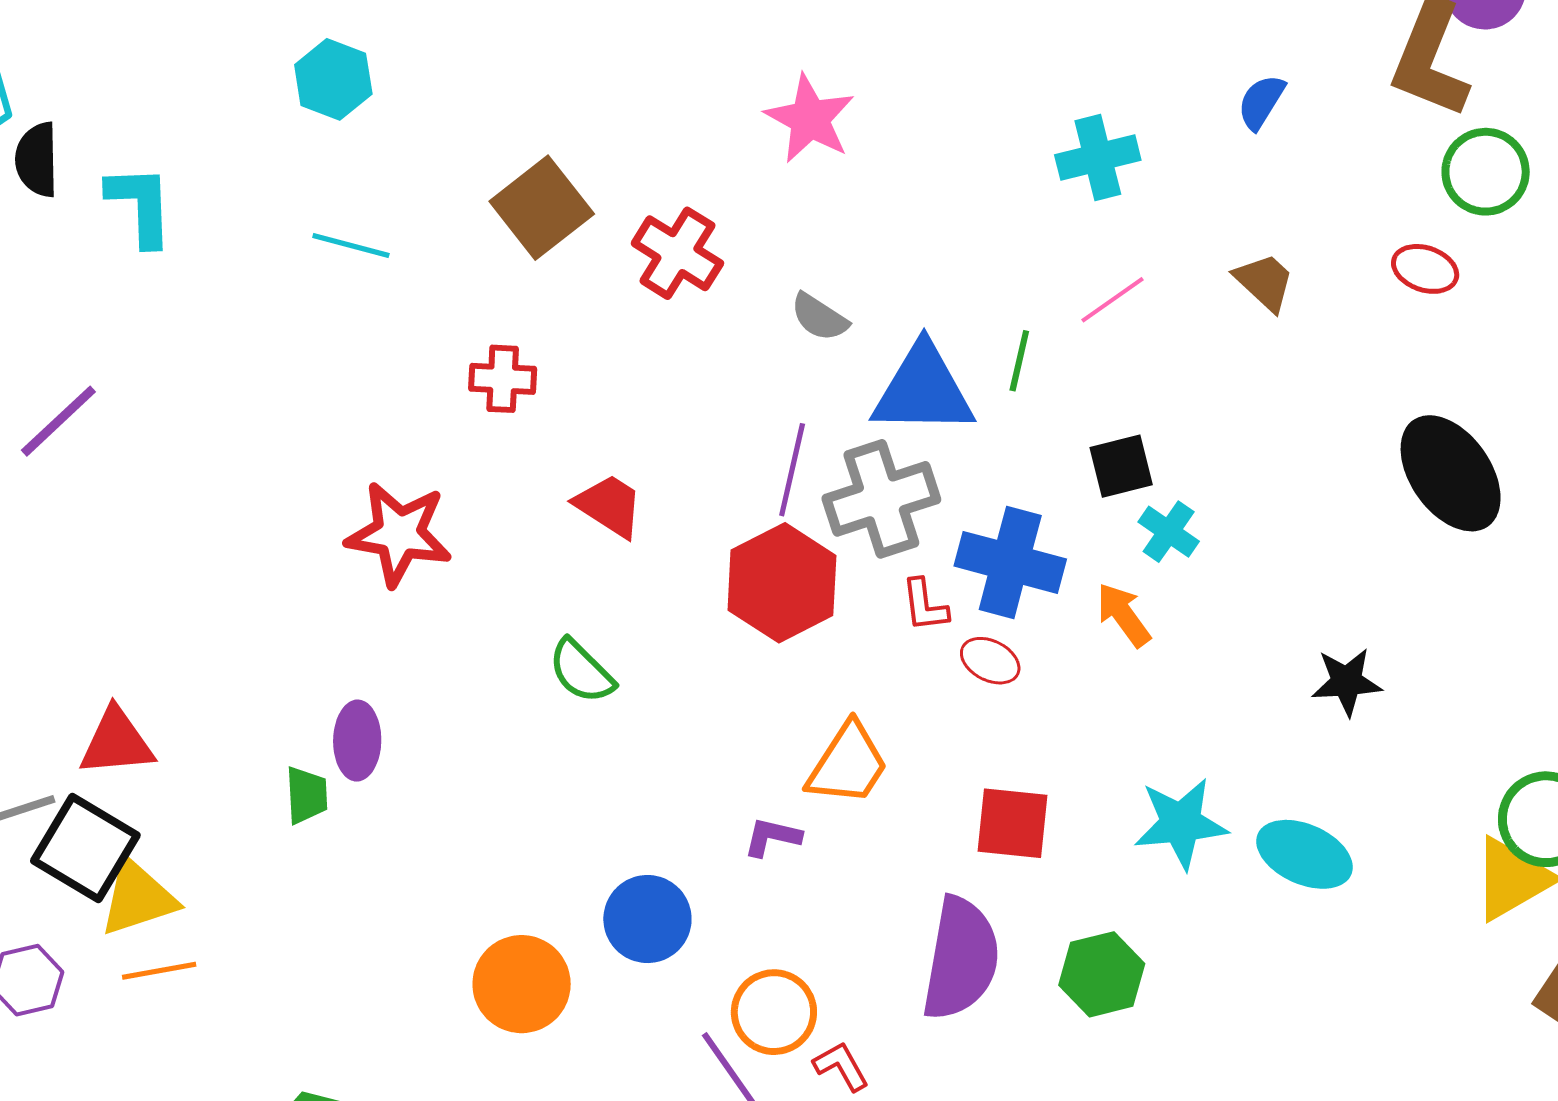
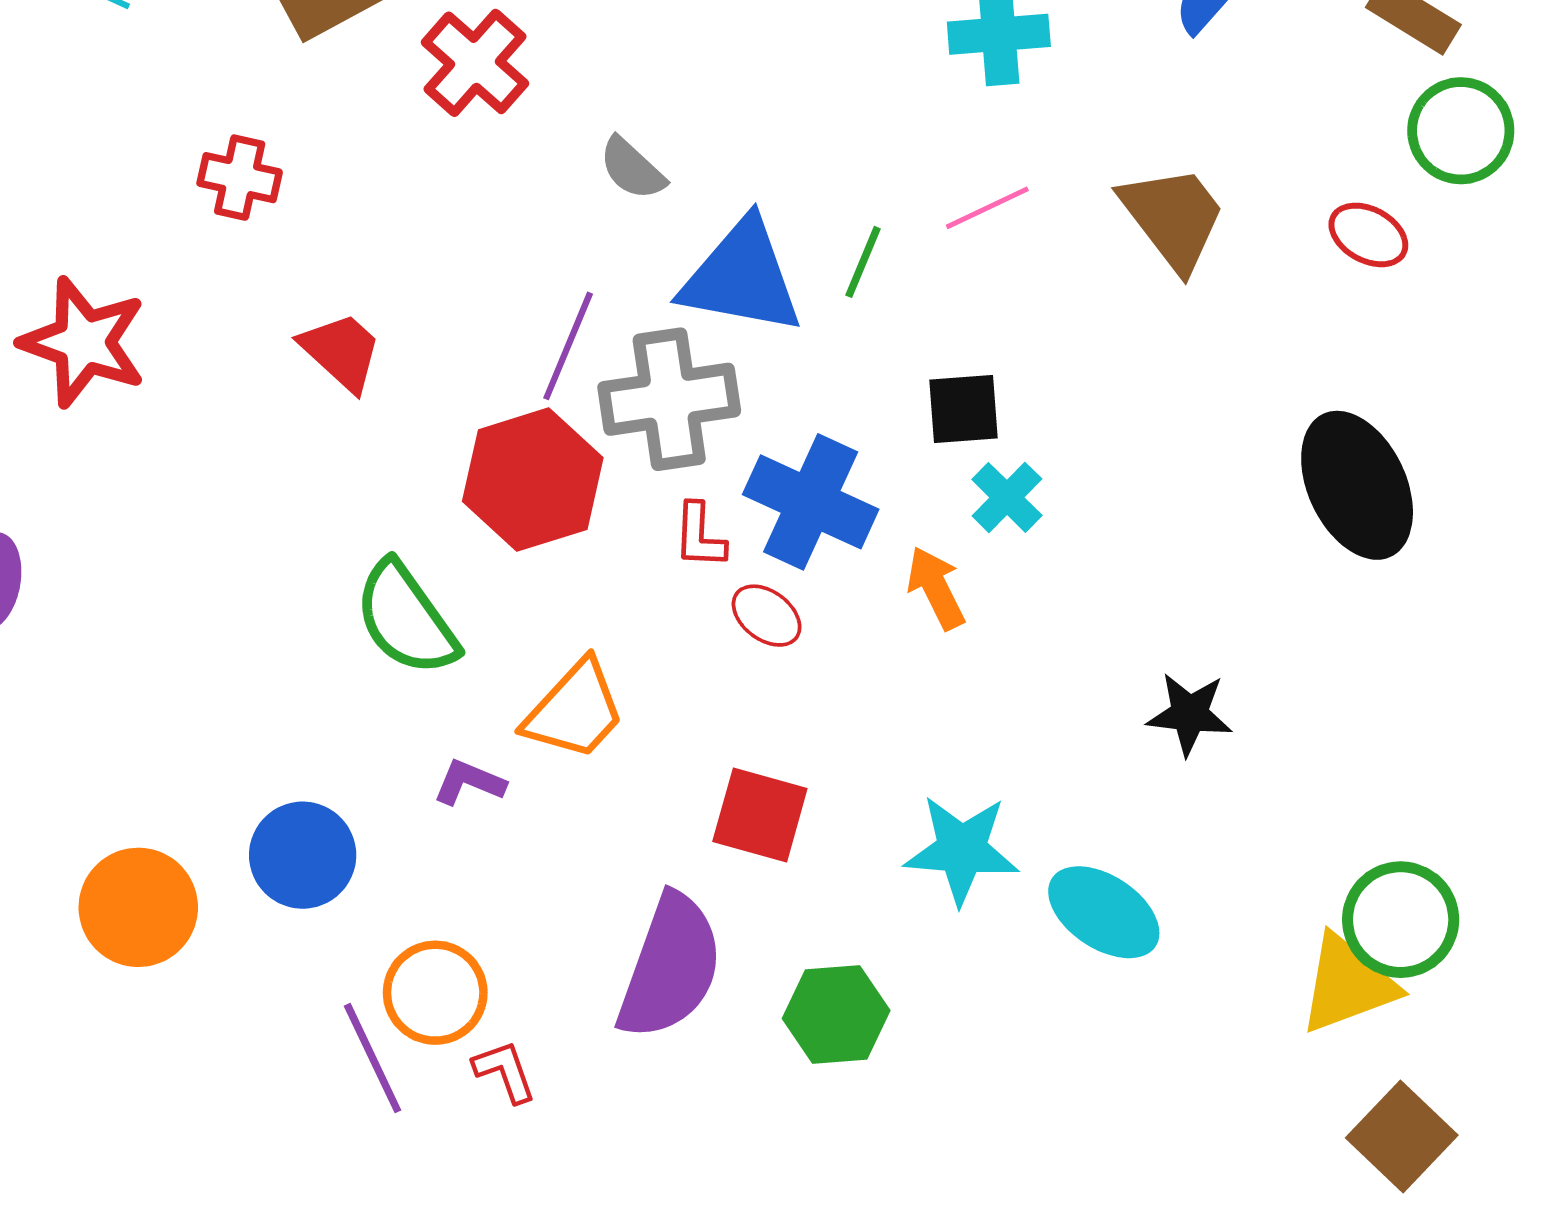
brown trapezoid: (1264, 282) -> (1173, 218), size x1.5
green semicircle: (581, 671) -> (406, 619), moved, size x1.4

